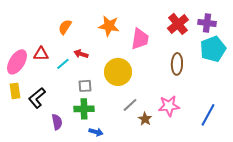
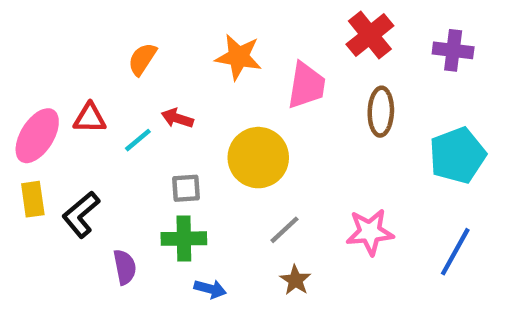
red cross: (178, 24) -> (370, 35), moved
cyan pentagon: (213, 49) -> (457, 155), moved
brown ellipse: (177, 64) -> (381, 112), moved
brown star: (145, 119) -> (295, 280), moved

